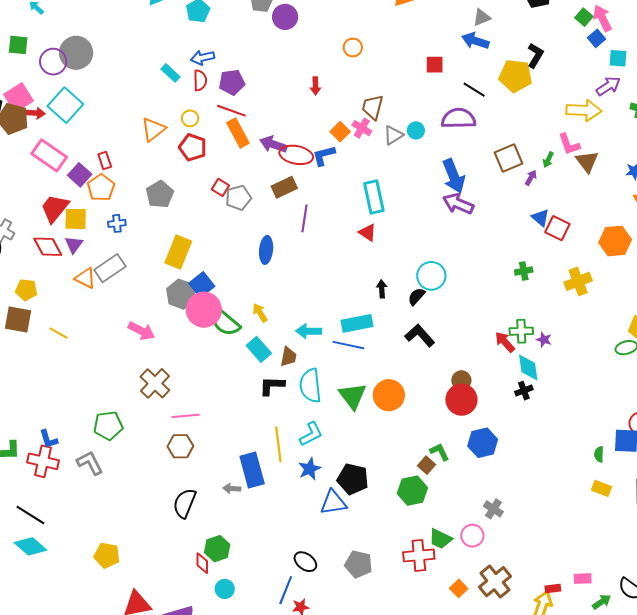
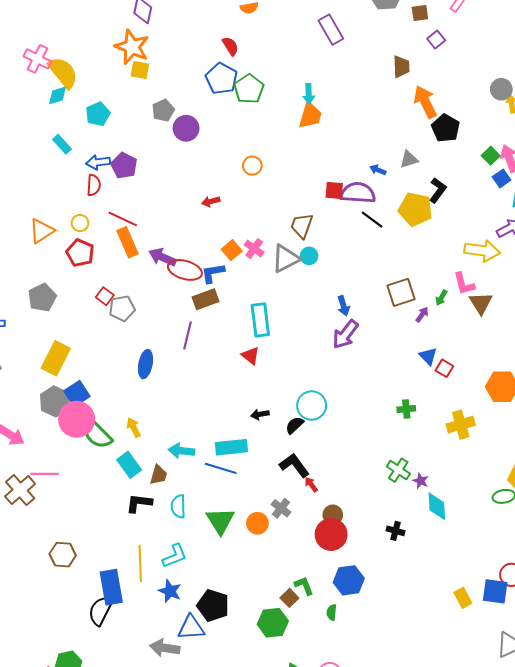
gray triangle: (482, 17) -> (409, 159), moved
blue arrow: (475, 41) -> (378, 170), size x0.6
cyan rectangle: (171, 73) -> (62, 144), moved
purple pentagon: (232, 82) -> (124, 166), moved, turned 30
red arrow: (315, 86) -> (211, 201), turned 72
brown trapezoid: (373, 107) -> (302, 226), moved
purple semicircle: (459, 118) -> (358, 193), moved
gray triangle: (393, 135) -> (286, 259), size x1.4
blue arrow: (454, 176) -> (343, 306), size x0.6
brown rectangle: (284, 187) -> (205, 299), moved
purple arrow: (458, 204) -> (345, 334), turned -80
red square: (557, 228) -> (444, 368), size x0.7
black arrow: (382, 289) -> (260, 414), turned -102
green cross: (521, 331) -> (398, 470), turned 30
red arrow: (505, 342) -> (311, 485), moved, size x0.7
cyan diamond: (528, 368) -> (437, 506), moved
cyan semicircle: (310, 386) -> (178, 506), size x0.7
black cross: (524, 391) -> (395, 531), turned 30
orange circle: (389, 395) -> (257, 523), size x0.7
pink line: (186, 416) -> (45, 474), moved
brown hexagon: (180, 446) -> (63, 555), moved
green semicircle: (599, 454) -> (332, 612), moved
blue star: (310, 469) -> (170, 591), turned -30
gray arrow: (232, 488) -> (165, 648), moved, size x1.6
yellow rectangle: (601, 488) -> (463, 598), moved, turned 36
black semicircle: (185, 503) -> (101, 610), moved
gray cross: (493, 509) -> (281, 508), moved

